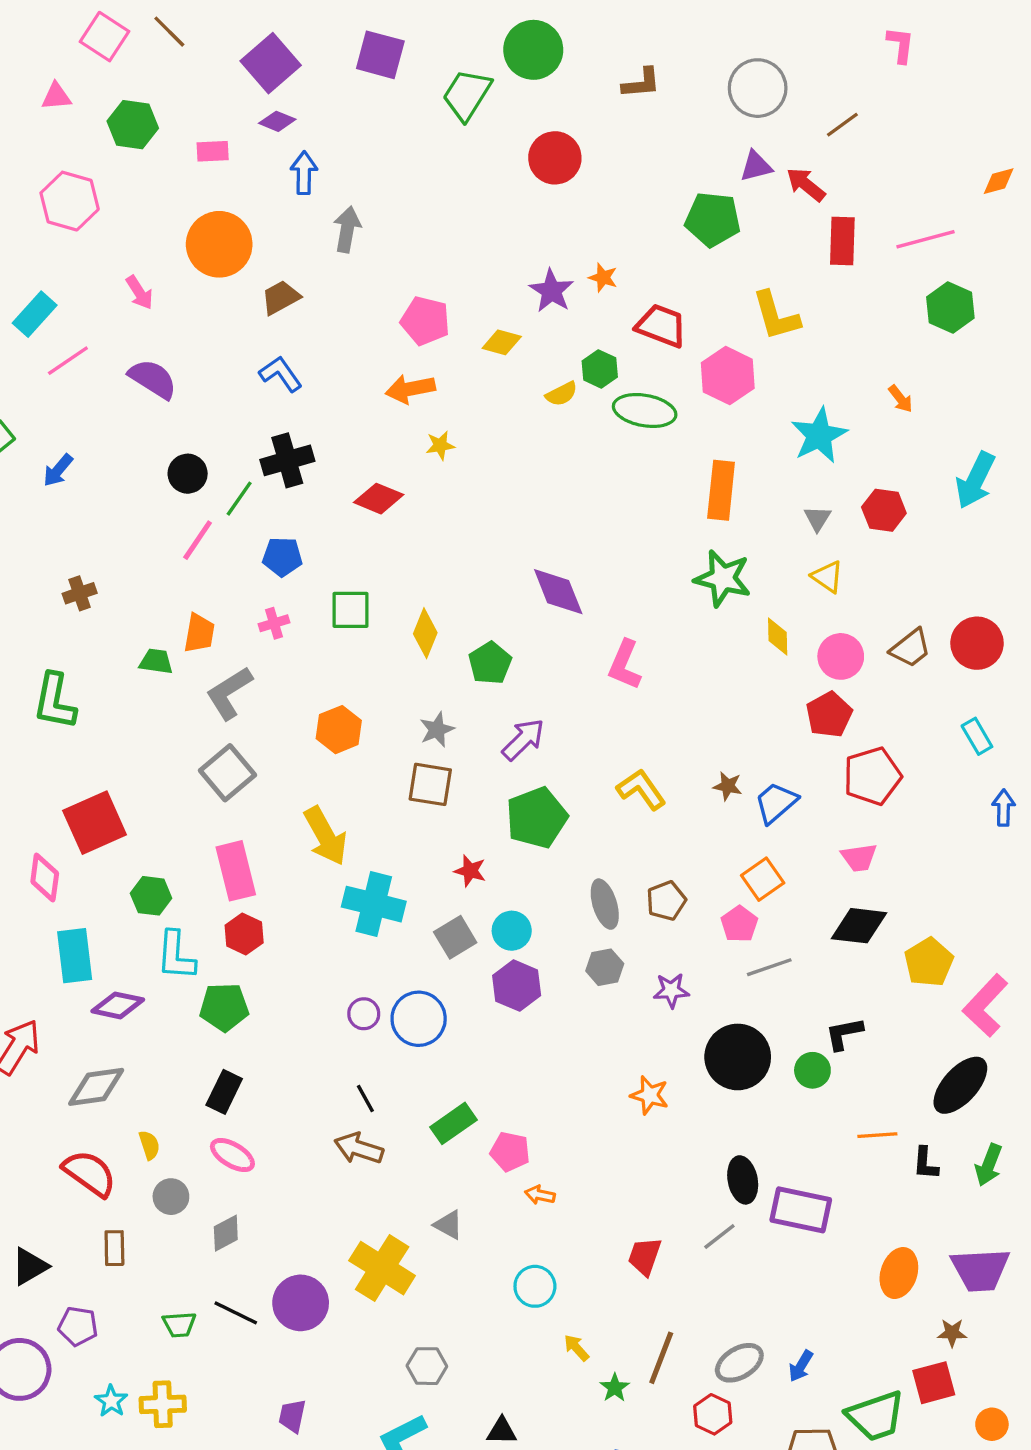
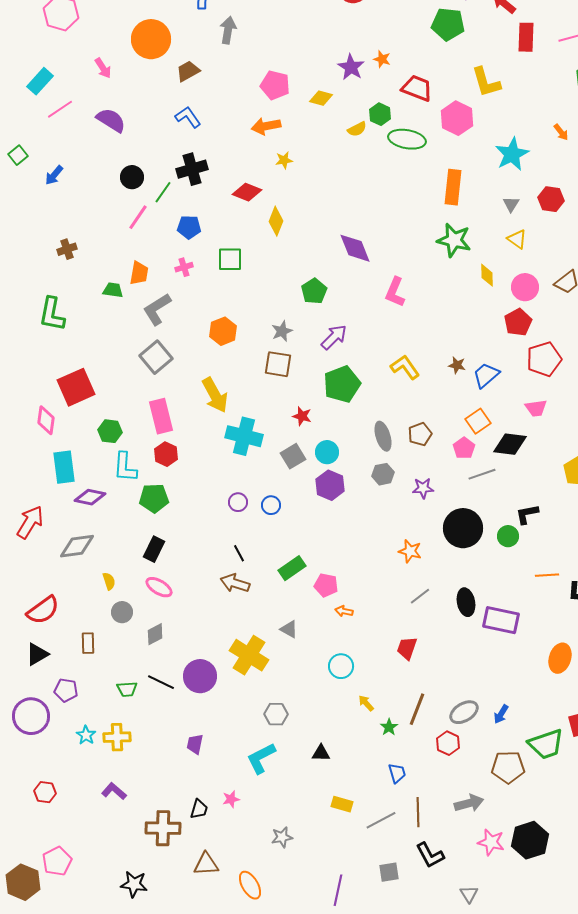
yellow diamond: (425, 633) -> (276, 221), moved
black diamond: (859, 926) -> (510, 444), moved
blue circle: (419, 1019) -> (271, 505), size x0.6
red semicircle: (90, 1173) -> (43, 610), moved, turned 108
gray line: (719, 1236) -> (420, 596), moved

